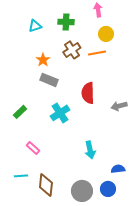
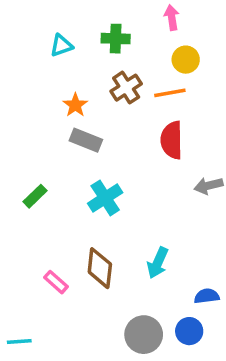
red semicircle: (88, 93) -> (172, 140), moved
pink rectangle: (33, 148) -> (56, 282), moved
cyan arrow: (90, 150) -> (158, 263), turned 36
cyan line: (21, 176) -> (19, 342), moved
brown diamond: (46, 185) -> (100, 268), moved

